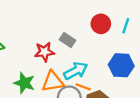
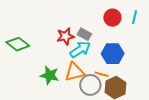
red star: (44, 52) -> (65, 36), moved
blue hexagon: (121, 65) -> (113, 54), moved
cyan arrow: (76, 71) -> (80, 49), moved

